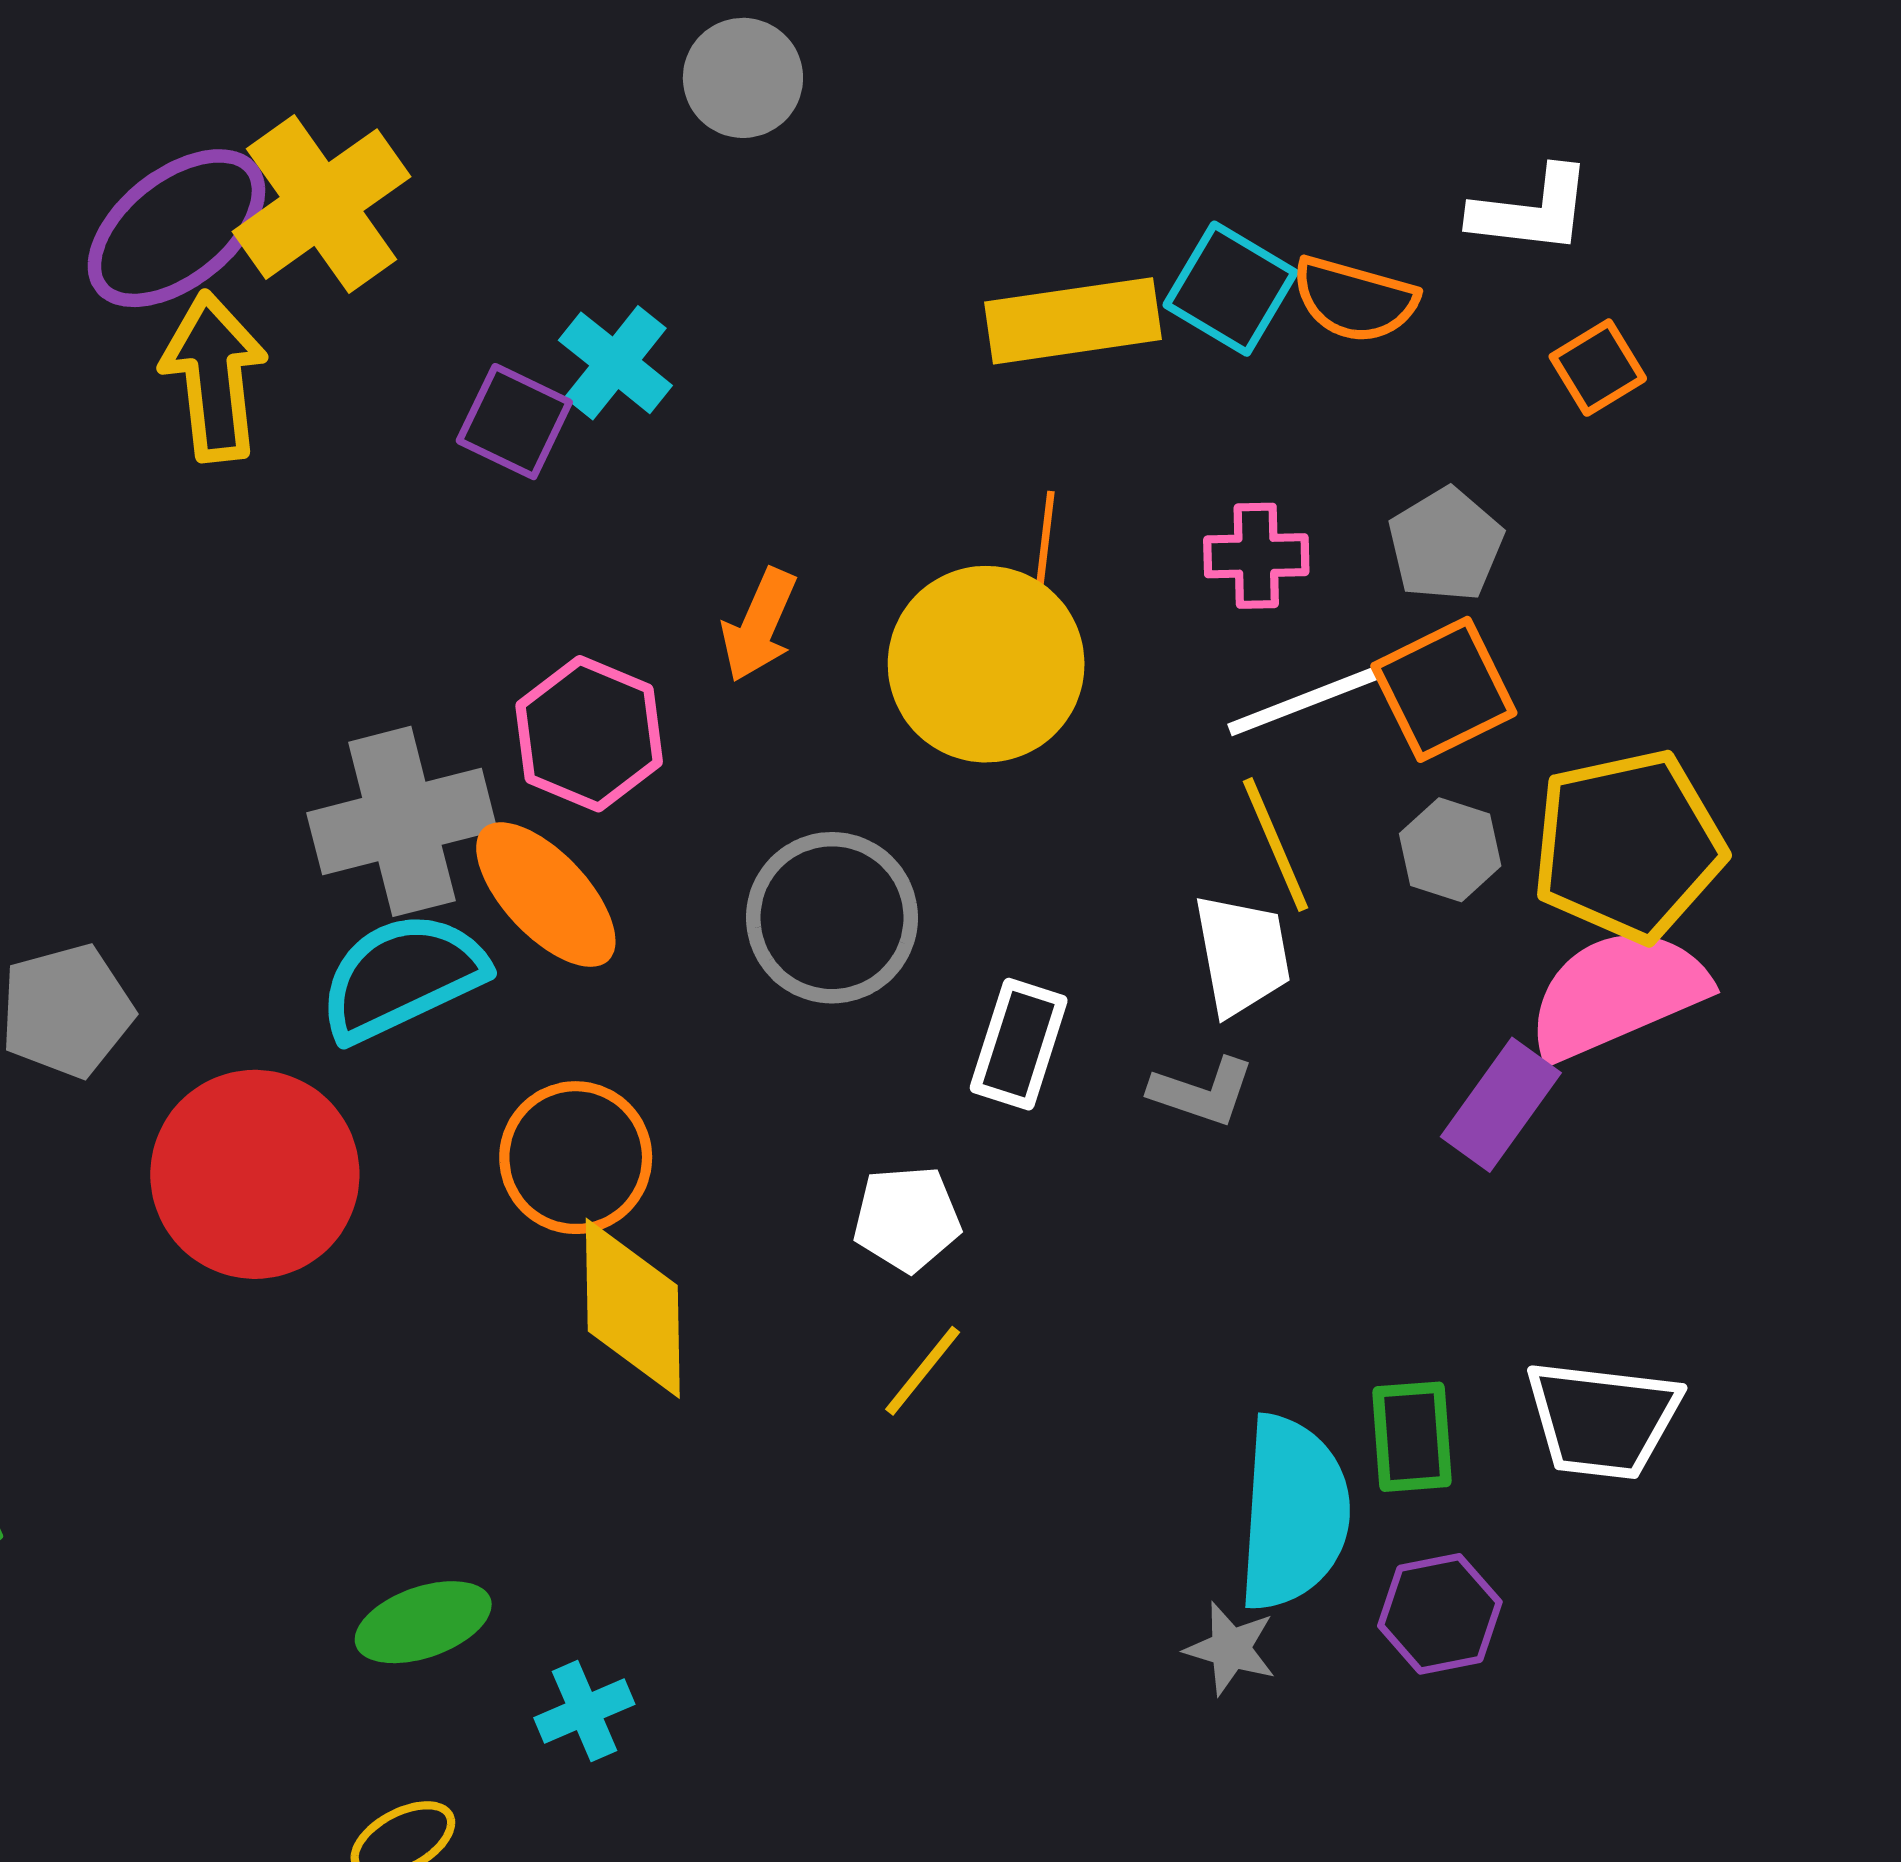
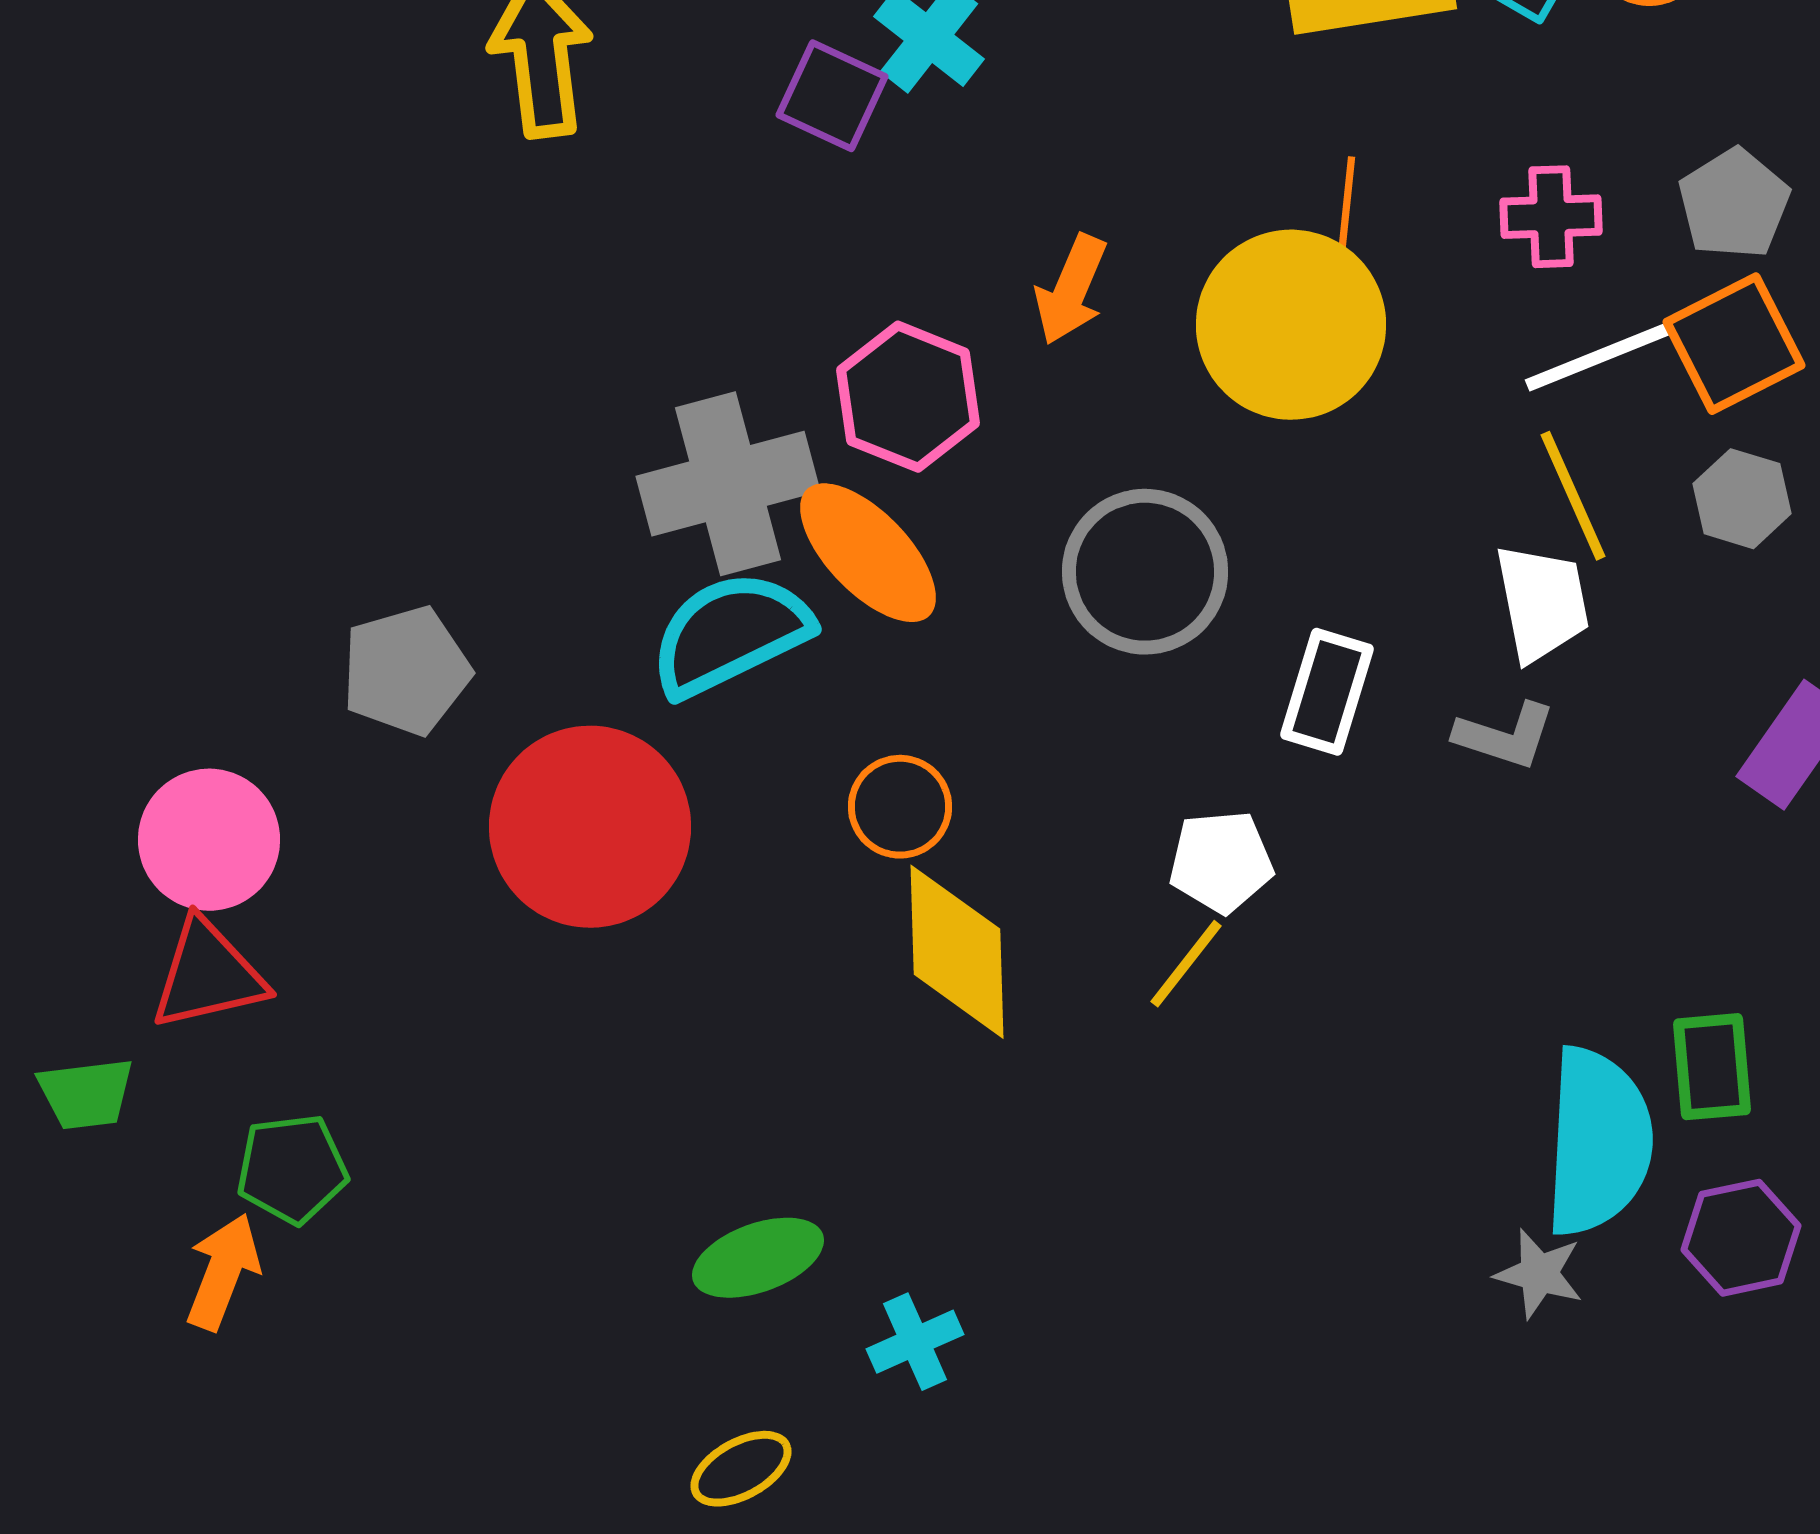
orange circle: (576, 1158) -> (900, 807), size x0.7
yellow line: (923, 1371) -> (1186, 964), moved

